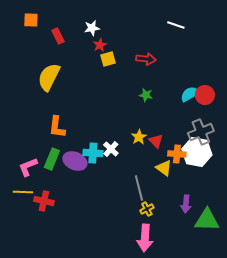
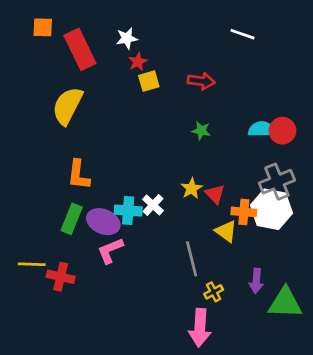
red rectangle: (58, 36) -> (80, 49), size x1.8
cyan semicircle: (190, 94) -> (262, 129), turned 30
pink L-shape: (28, 167) -> (110, 251), moved
yellow cross: (147, 209) -> (214, 292), moved

